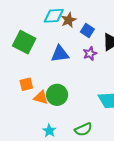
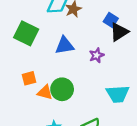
blue square: (87, 30) -> (111, 20), moved
purple star: (90, 54) -> (97, 55), moved

